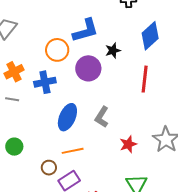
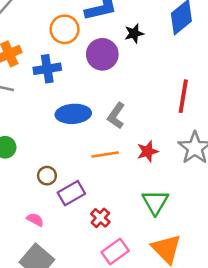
red line: (145, 79) -> (183, 96), moved
blue ellipse: (67, 117) -> (73, 114), turned 60
orange line: (73, 151) -> (105, 155), moved

